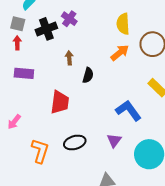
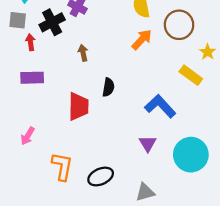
red arrow: (17, 43) -> (30, 42), moved
black semicircle: (88, 75) -> (108, 87), moved
black ellipse: (75, 142) -> (101, 177), moved

